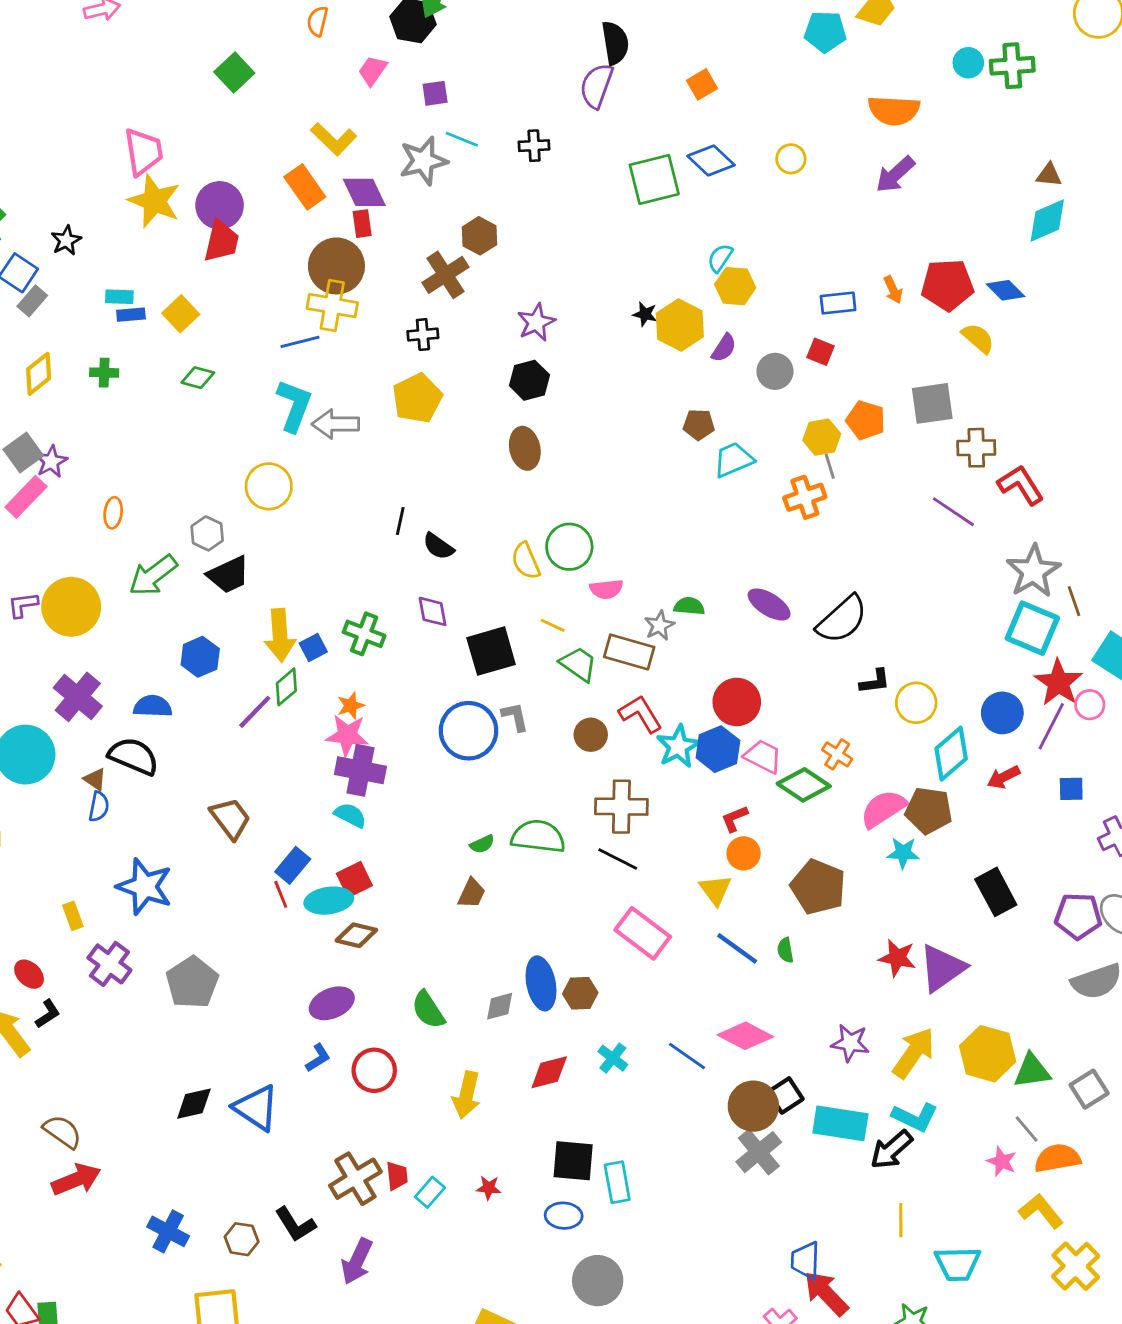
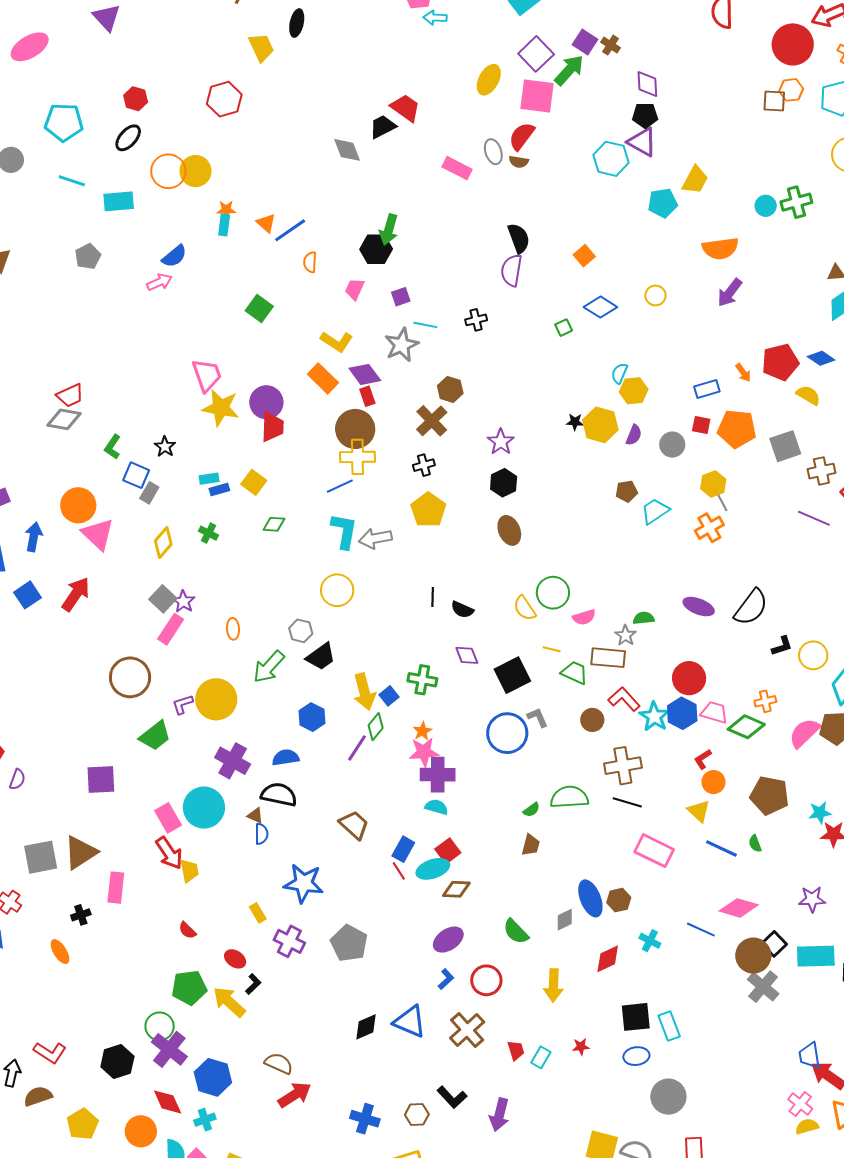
green square: (654, 179) -> (564, 328), size x0.5
green cross: (104, 373) -> (208, 533), turned 36
orange pentagon: (866, 420) -> (737, 429), moved, size x1.4
orange cross: (837, 754) -> (765, 701), turned -35
cyan star: (903, 853) -> (820, 813), moved
brown cross: (355, 1179) -> (467, 1030), moved

